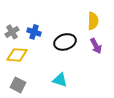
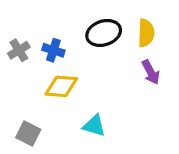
black ellipse: (65, 42) -> (104, 33), moved
yellow diamond: (17, 55) -> (61, 86), moved

